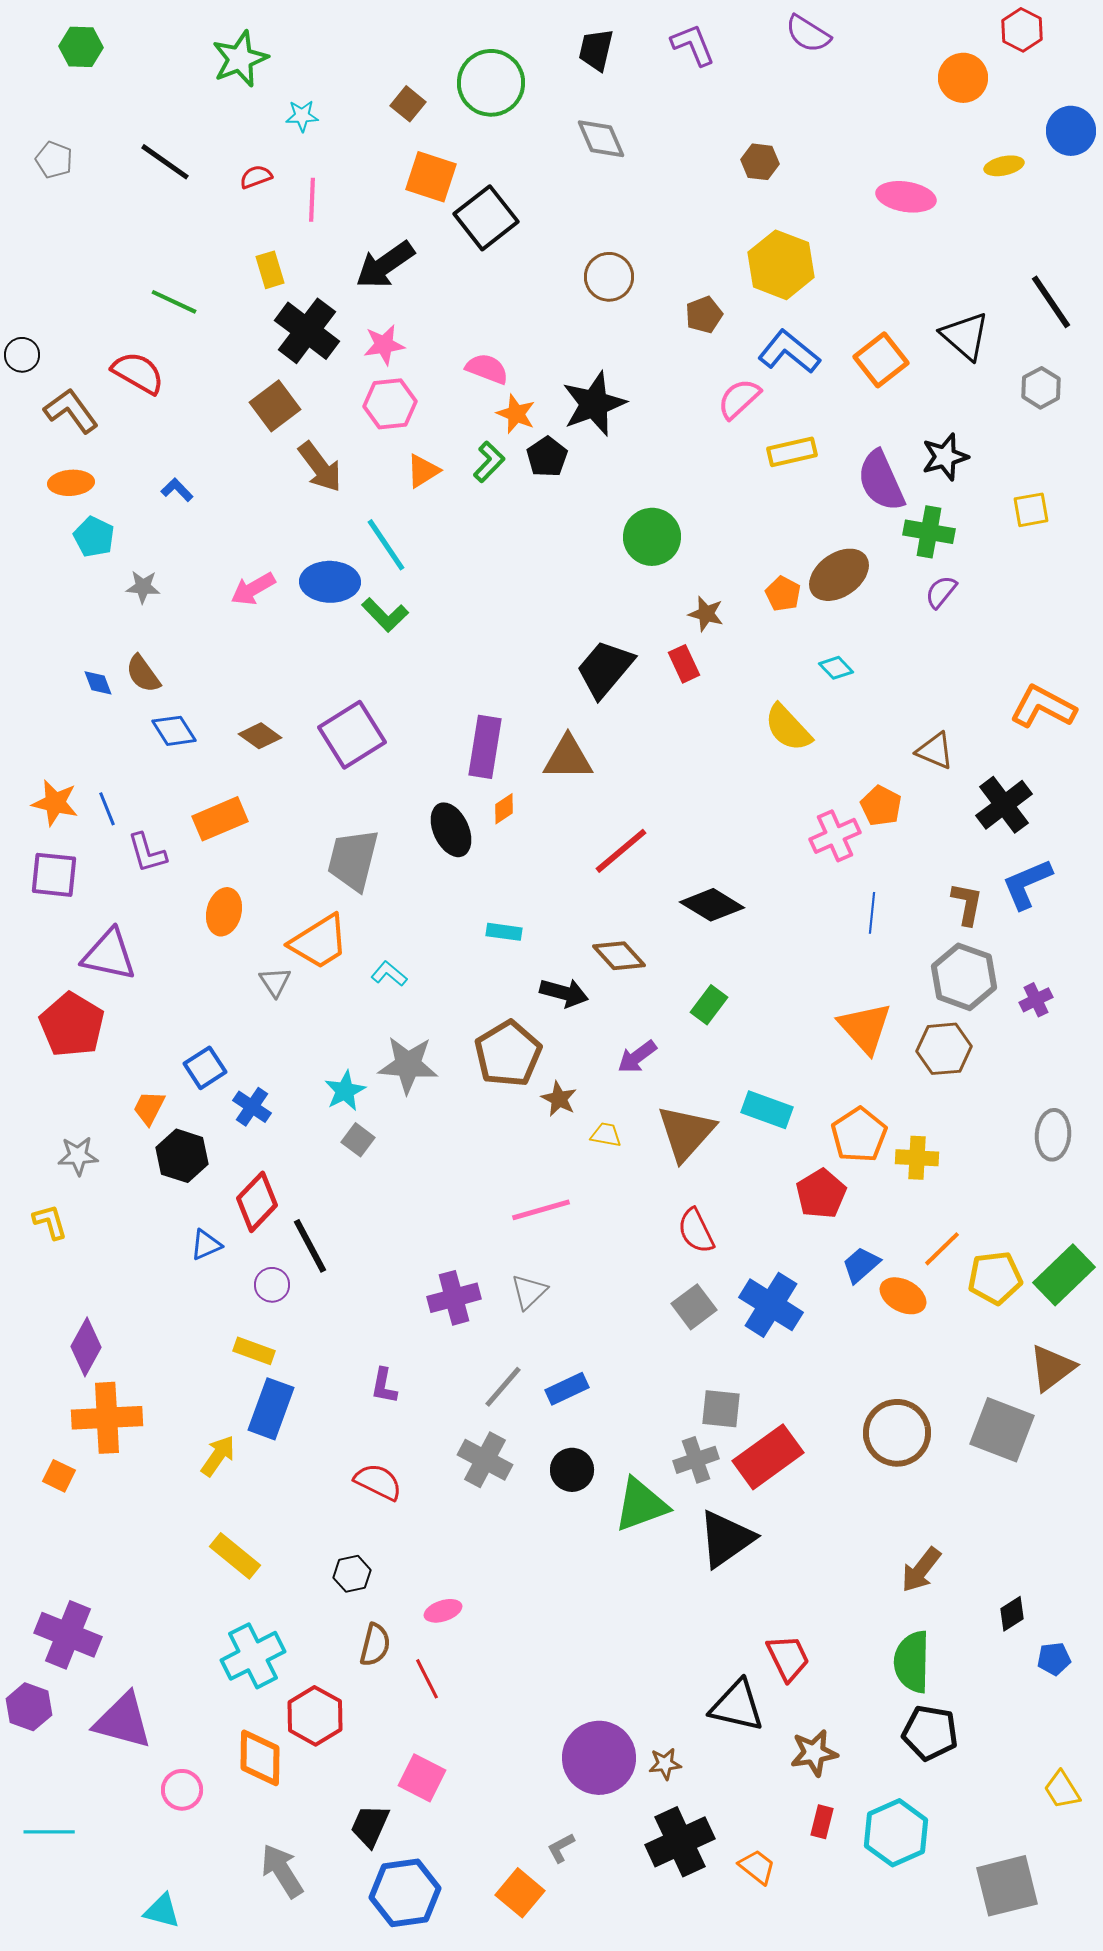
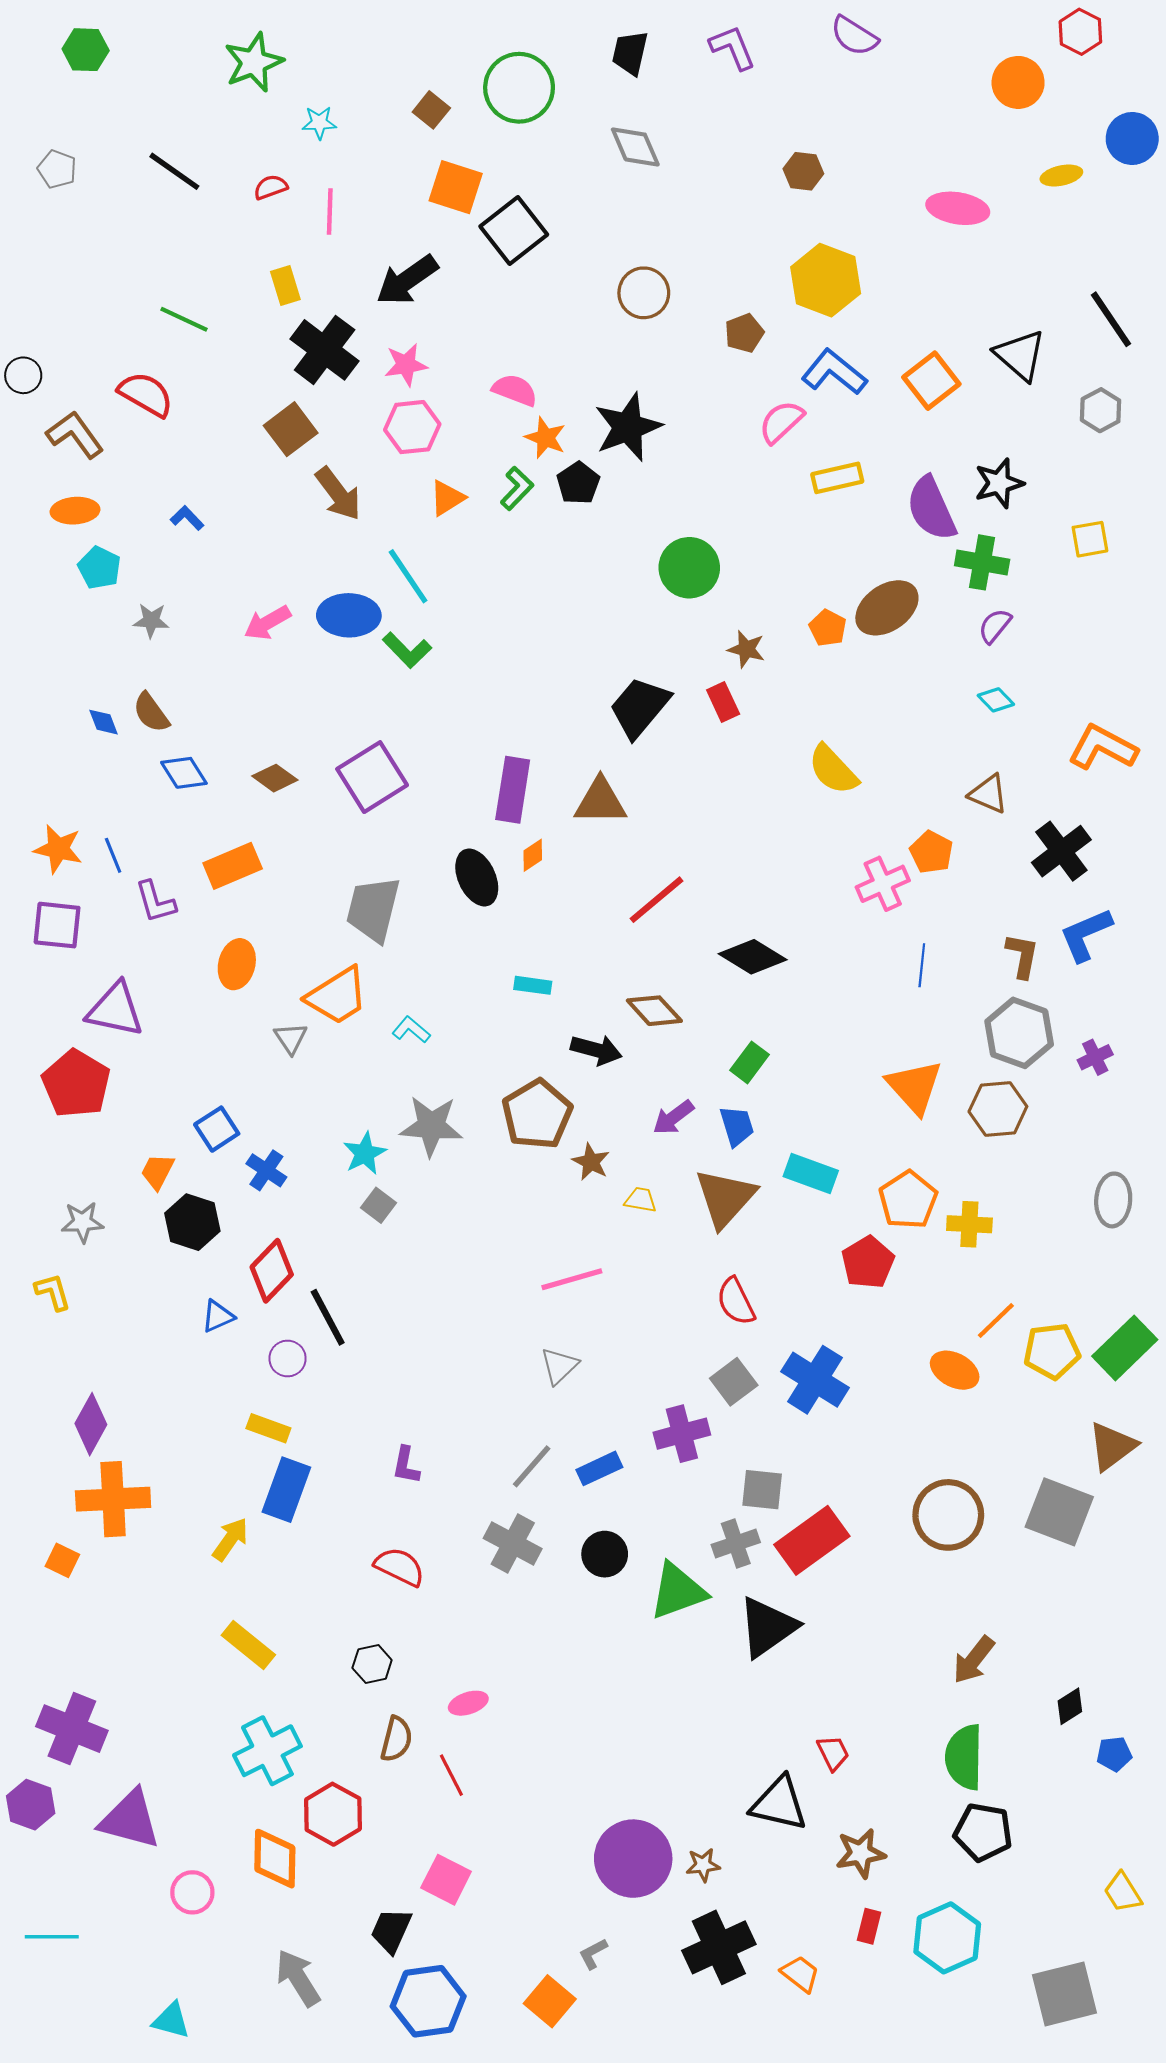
cyan diamond: (836, 668) -> (996, 700), moved
blue trapezoid: (861, 1265) -> (737, 1126), moved, turned 114
purple cross: (454, 1298) -> (682, 1434), moved
red trapezoid: (788, 1658) -> (833, 1753), size x0.7

